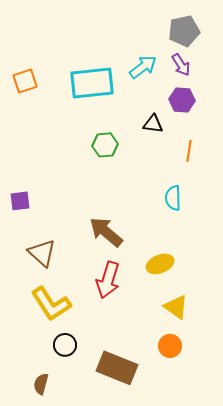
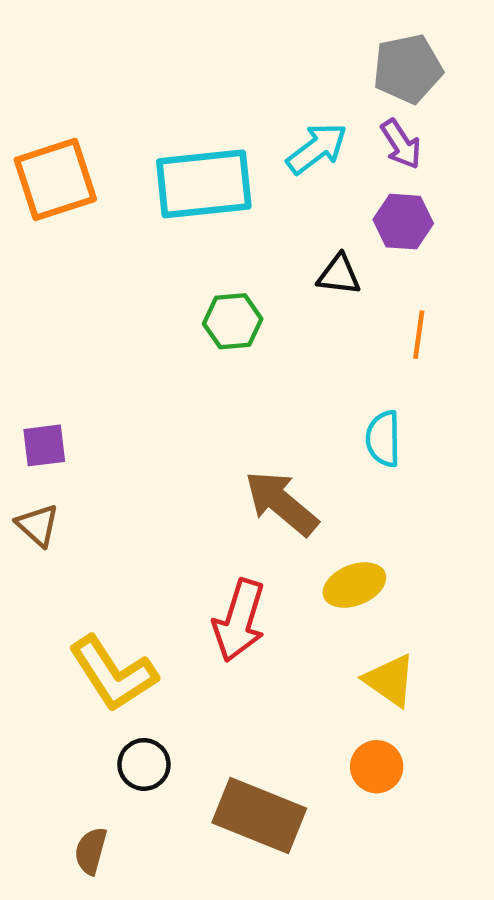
orange square: (25, 81) -> (55, 179), size x1.5
brown arrow: (106, 232) -> (281, 503), moved
brown triangle: (42, 253) -> (38, 525), moved, size x0.7

